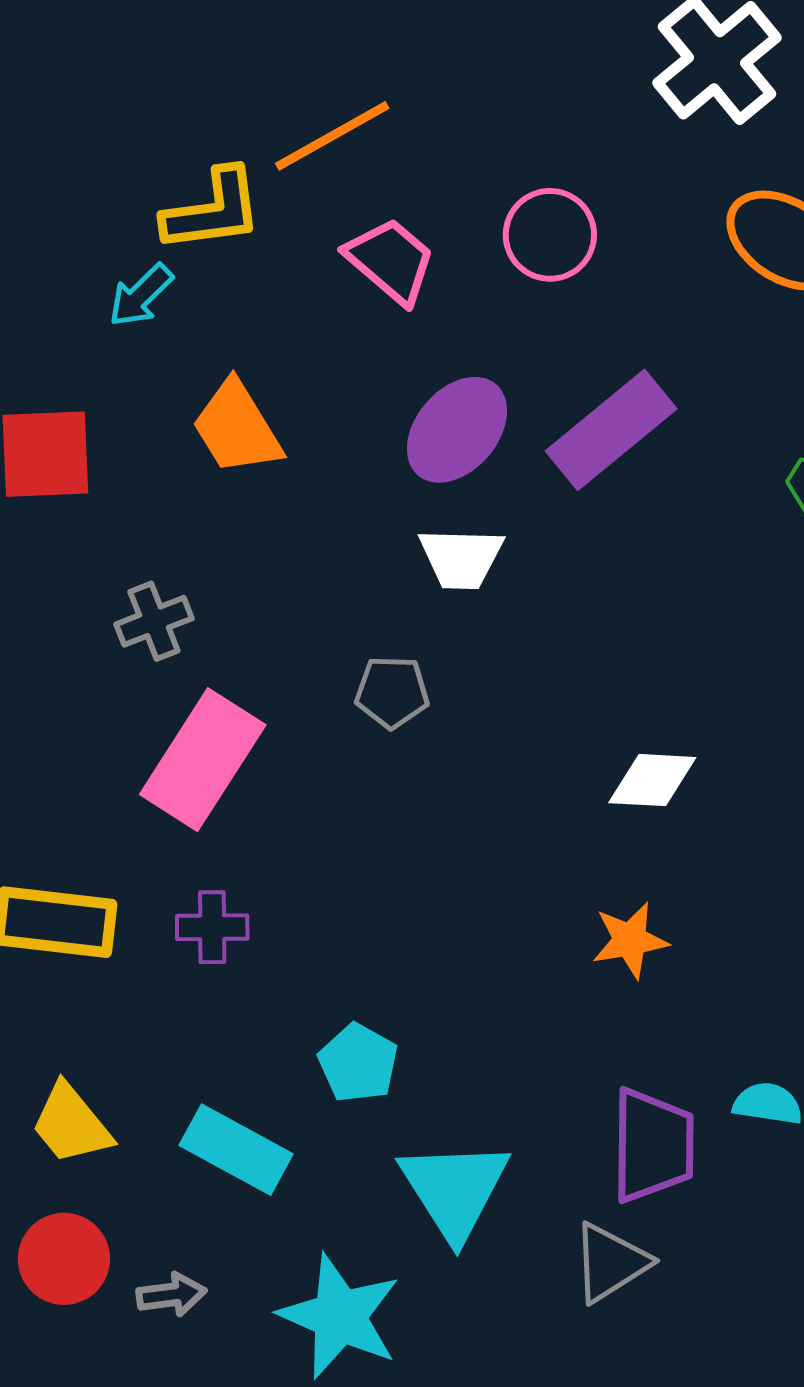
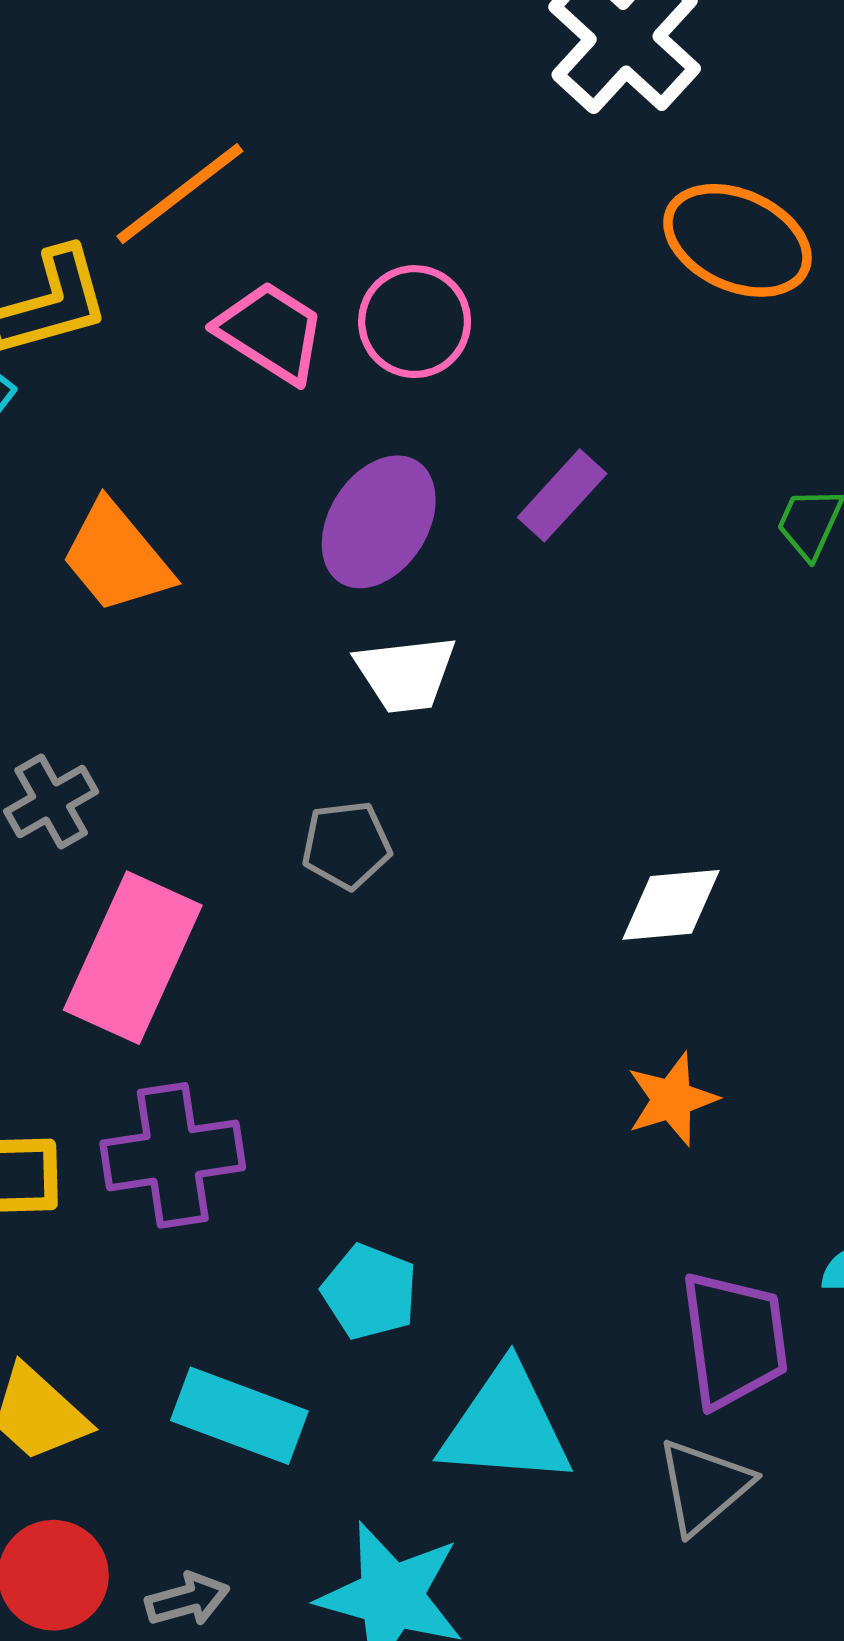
pink circle: (550, 235) -> (415, 322), moved
purple rectangle: (611, 430) -> (562, 495), size x0.6
purple cross: (212, 927) -> (173, 1155), size x1.6
cyan triangle: (455, 1189) -> (506, 1426), turned -45

